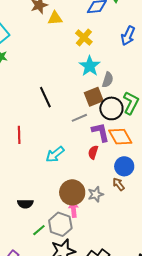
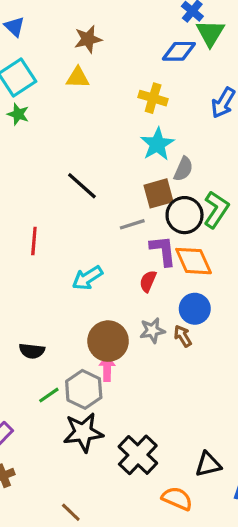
yellow triangle: (55, 18) -> (78, 78), moved
yellow cross: (84, 38) -> (153, 98), turned -30
black line: (45, 97) -> (82, 186), turned -30
gray star: (96, 194) -> (152, 330), moved

